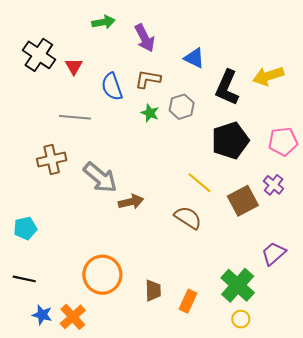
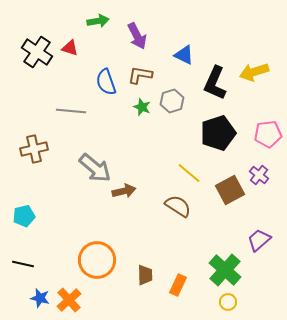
red triangle: (74, 67) -> (70, 48), moved, turned -42
brown cross: (52, 159) -> (34, 149), moved

